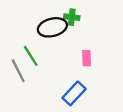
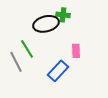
blue rectangle: (74, 93) -> (58, 71), moved

